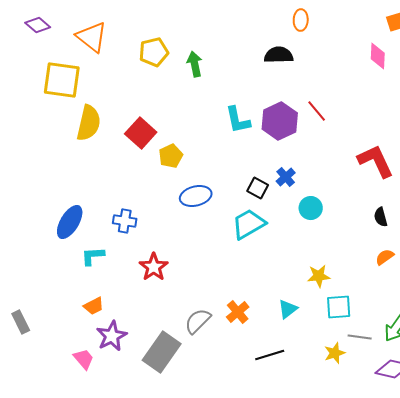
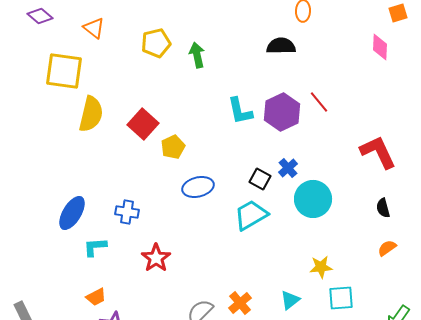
orange triangle: (92, 37) -> (94, 28), size x0.7
cyan circle: (311, 208) -> (313, 199), size x1.6

